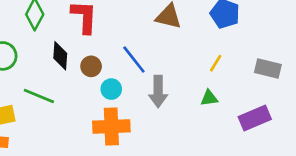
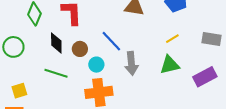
yellow line: (216, 63) -> (172, 39), turned 32
green line: (39, 96) -> (56, 73), moved
green triangle: (209, 98) -> (170, 65), size x1.5

